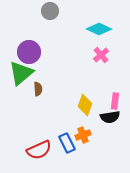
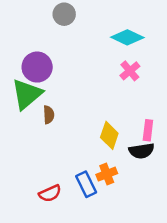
red semicircle: (39, 150) -> (50, 193), size x0.7

